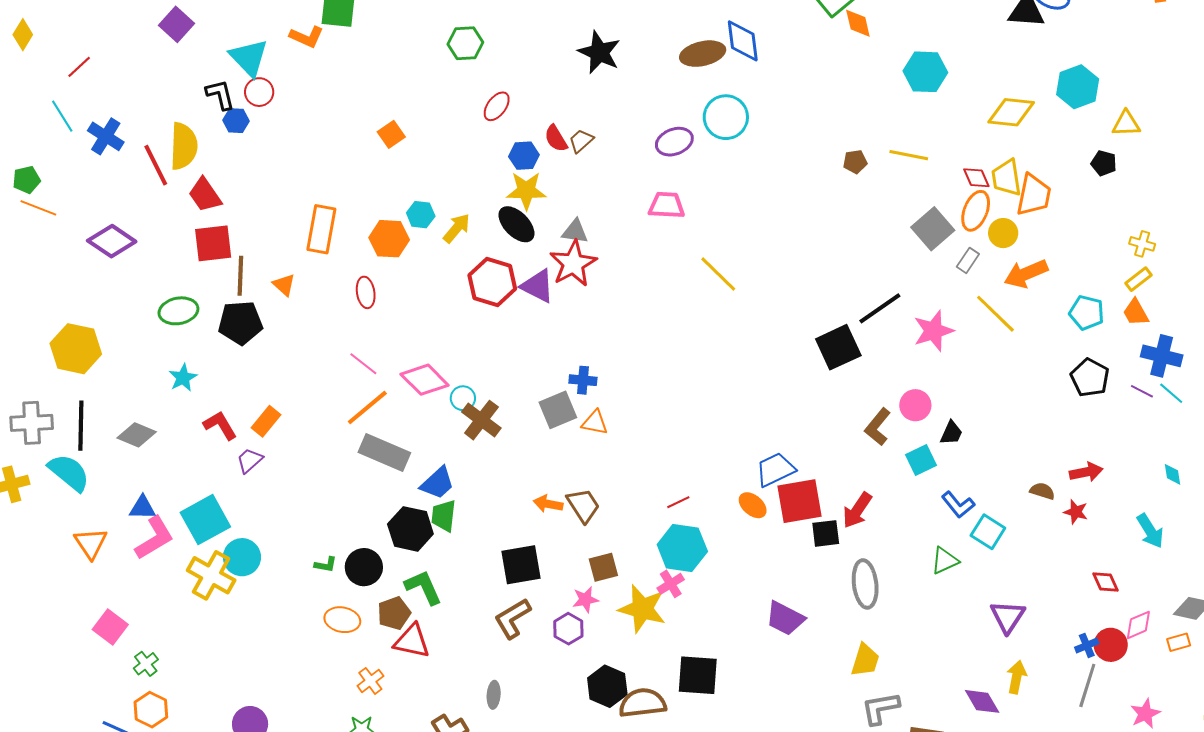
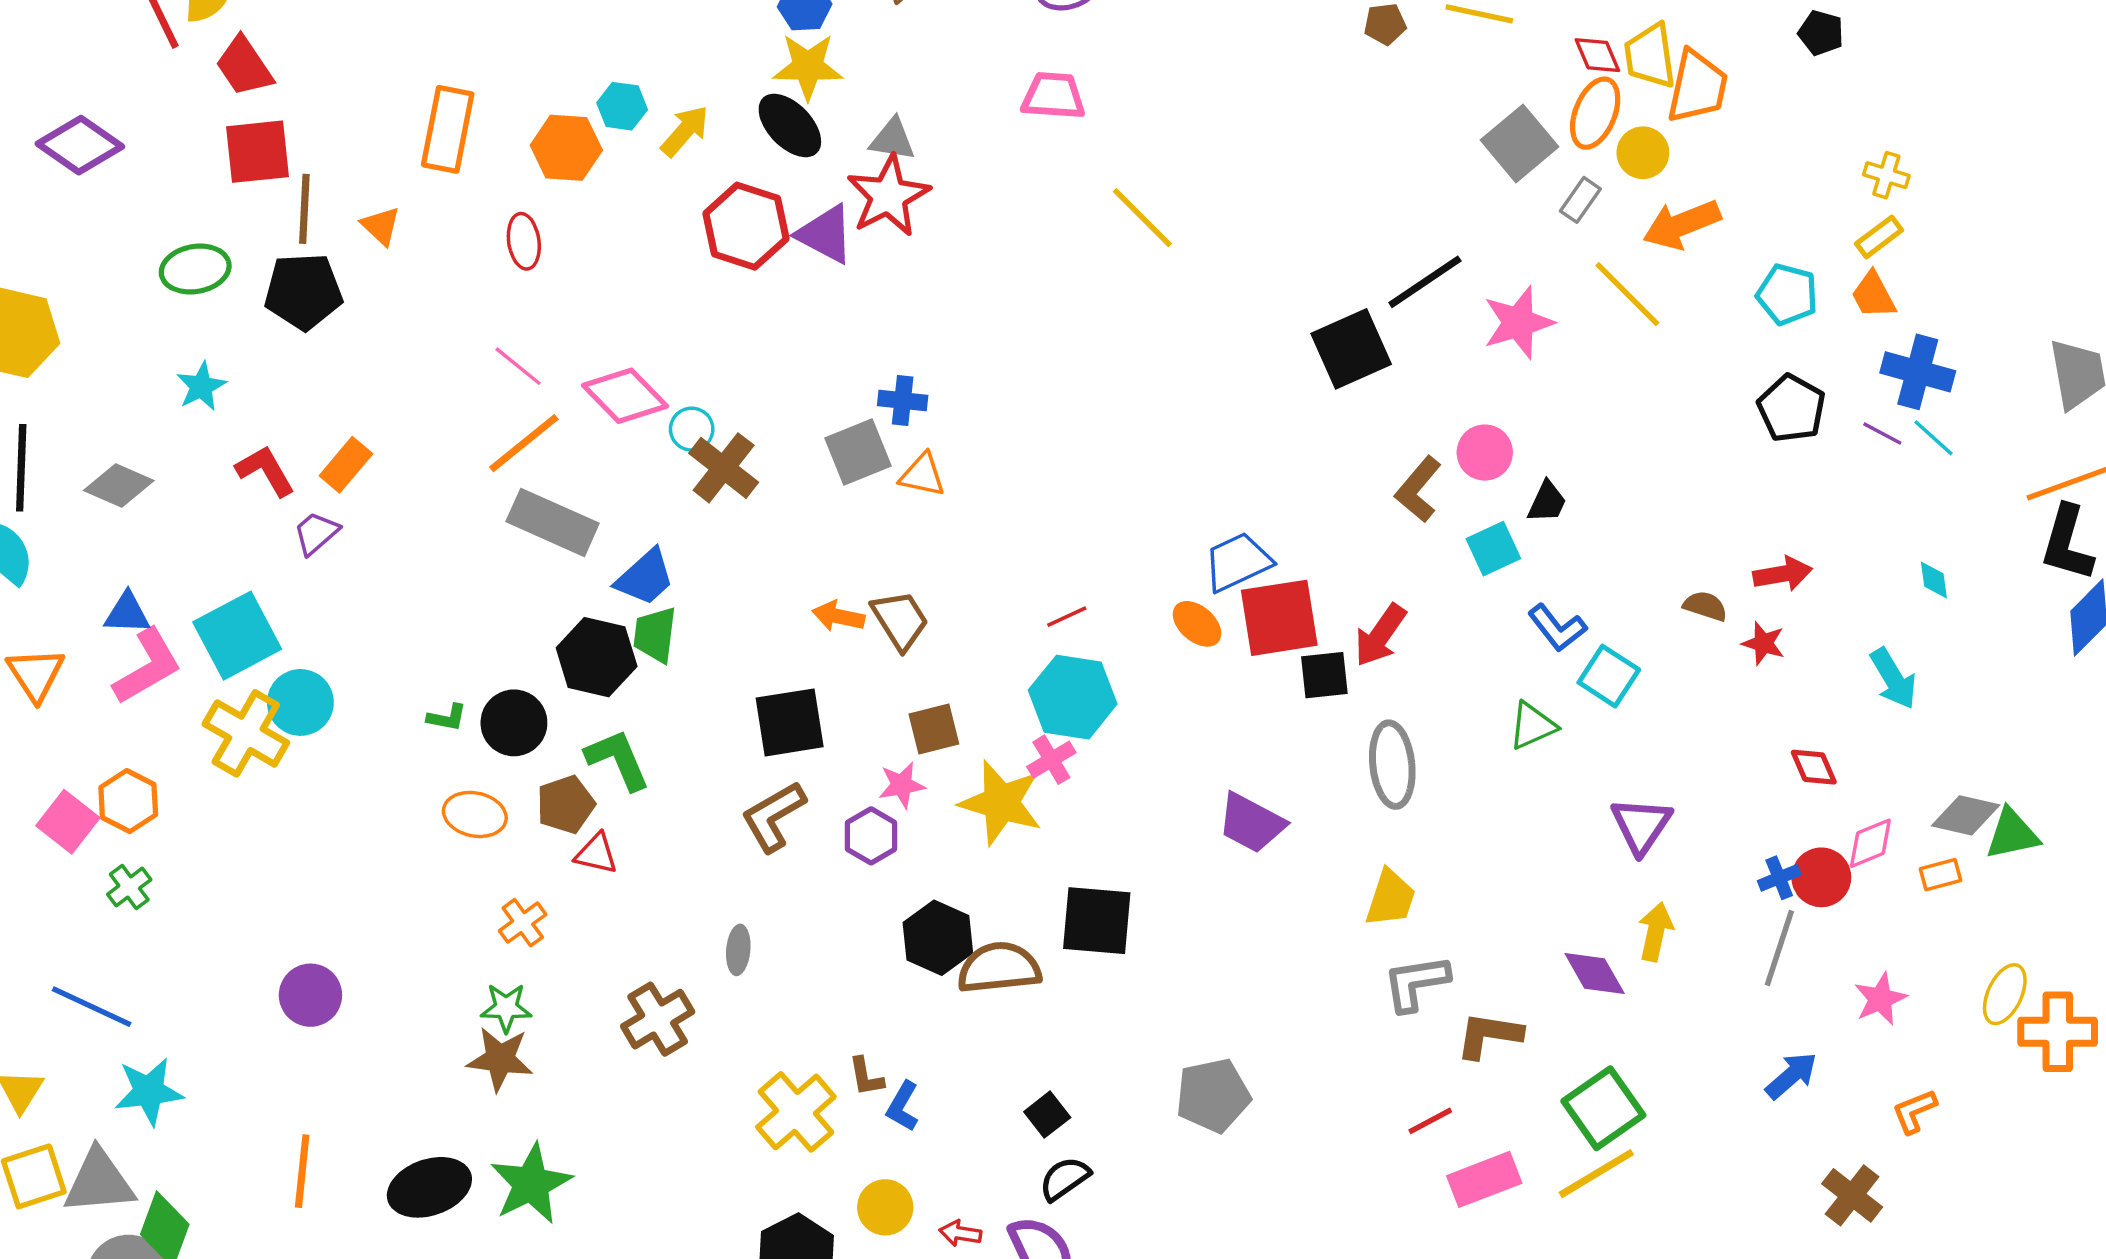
red triangle: (412, 641) -> (596, 854), size x0.7
orange hexagon: (151, 710) -> (128, 801), moved

